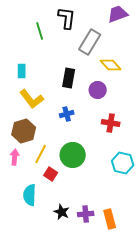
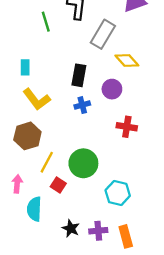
blue cross: (67, 114) -> (82, 105), moved
pink arrow: (15, 157) -> (17, 184), moved
cyan hexagon: (123, 163) -> (118, 193), moved

